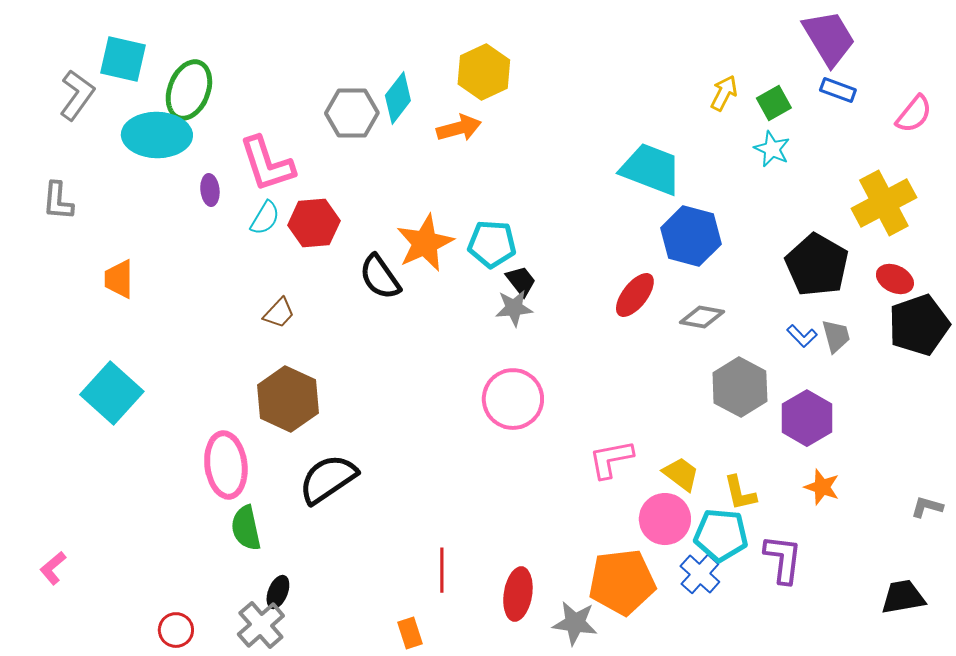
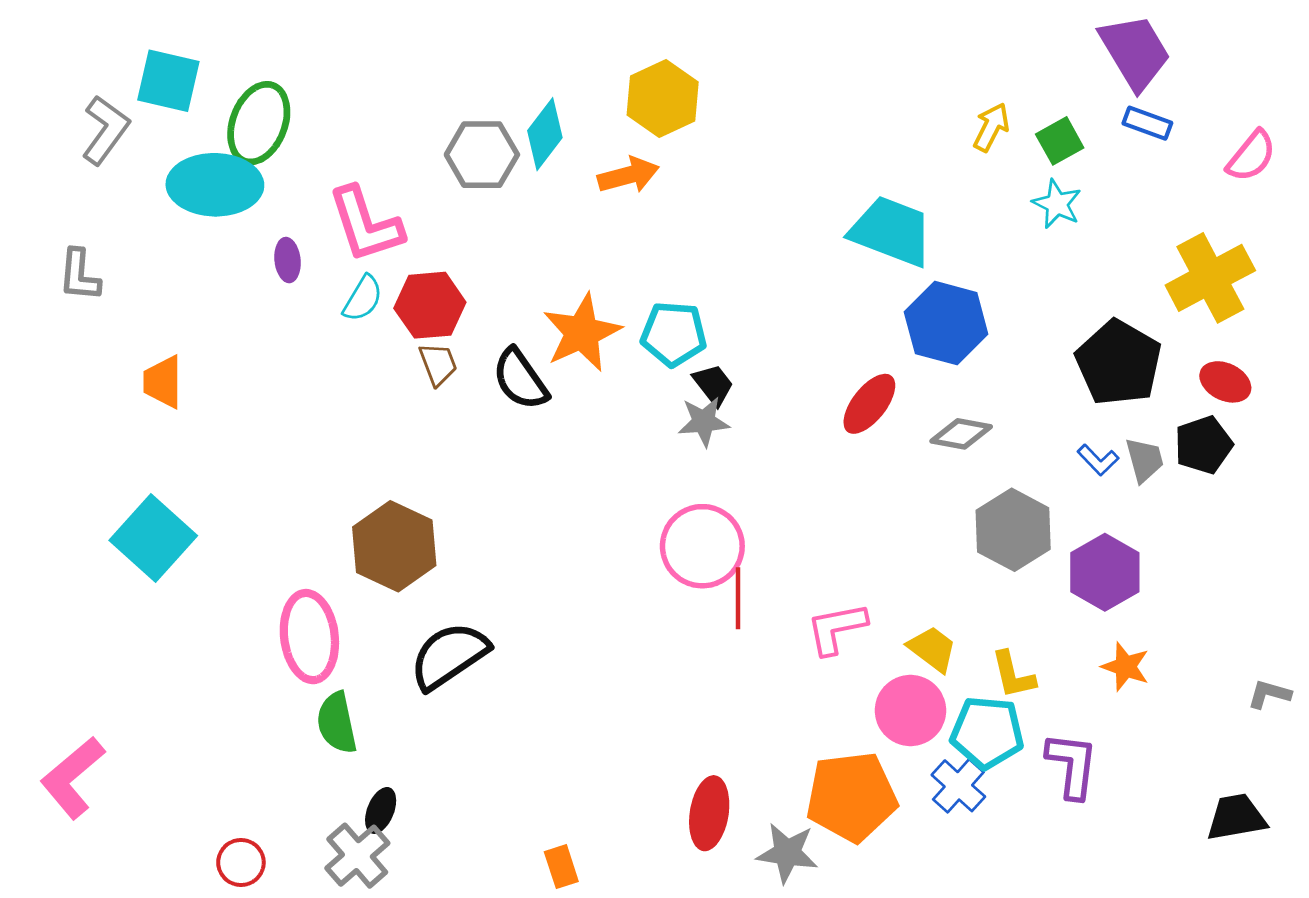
brown trapezoid: (279, 313) -> (438, 364), moved, turned -64
black pentagon: (919, 325) -> (1203, 445), moved, size x0.7
pink L-shape: (53, 568) -> (73, 778), size x1.8
red line: (442, 570) -> (738, 598), moved

